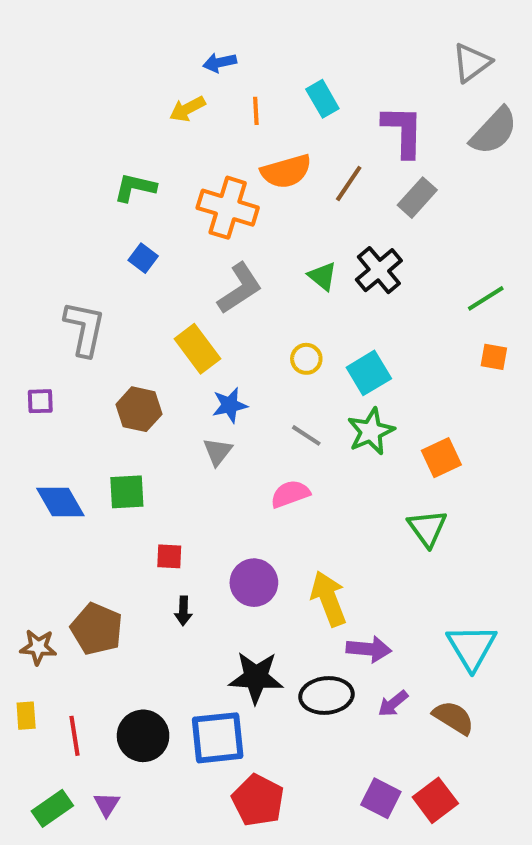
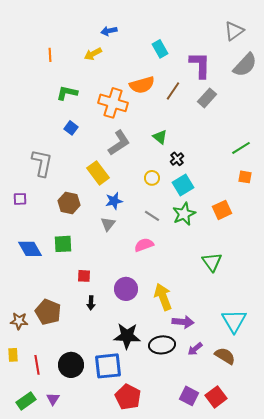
orange line: (256, 111) -> (50, 55), moved
black cross: (379, 270) -> (177, 159), moved, size x0.6
orange square: (441, 458) -> (222, 210), moved

